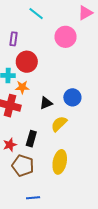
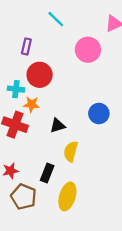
blue circle: (72, 97) -> (99, 114), moved
yellow semicircle: (59, 124) -> (71, 151), turned -36
black rectangle: (31, 139) -> (47, 173), moved

